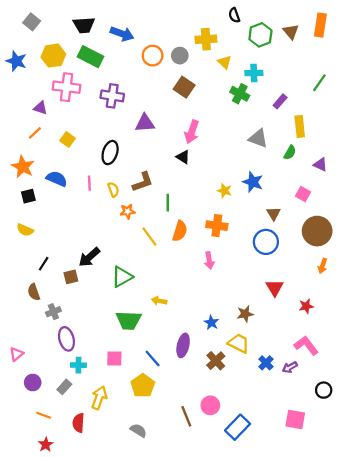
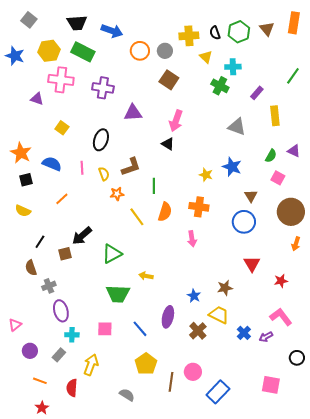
black semicircle: (234, 15) -> (215, 33), moved
orange line: (35, 133) -> (62, 199), moved
green semicircle: (290, 153) -> (271, 156), moved
yellow pentagon: (143, 386) -> (146, 364), moved
brown line: (186, 416) -> (171, 382), turned 30

